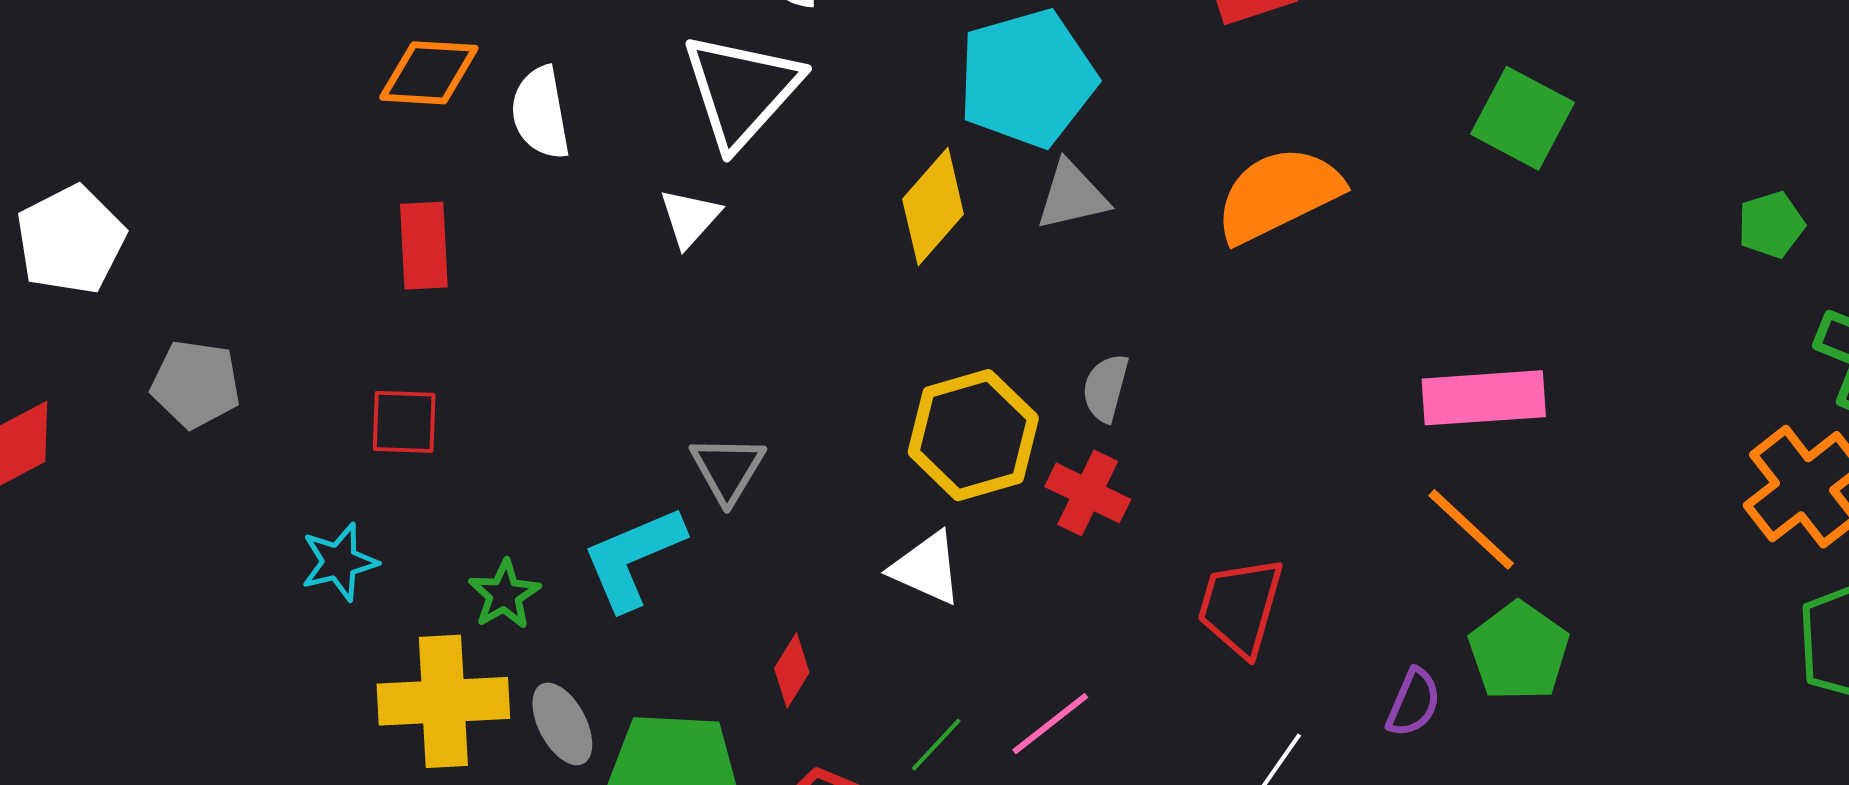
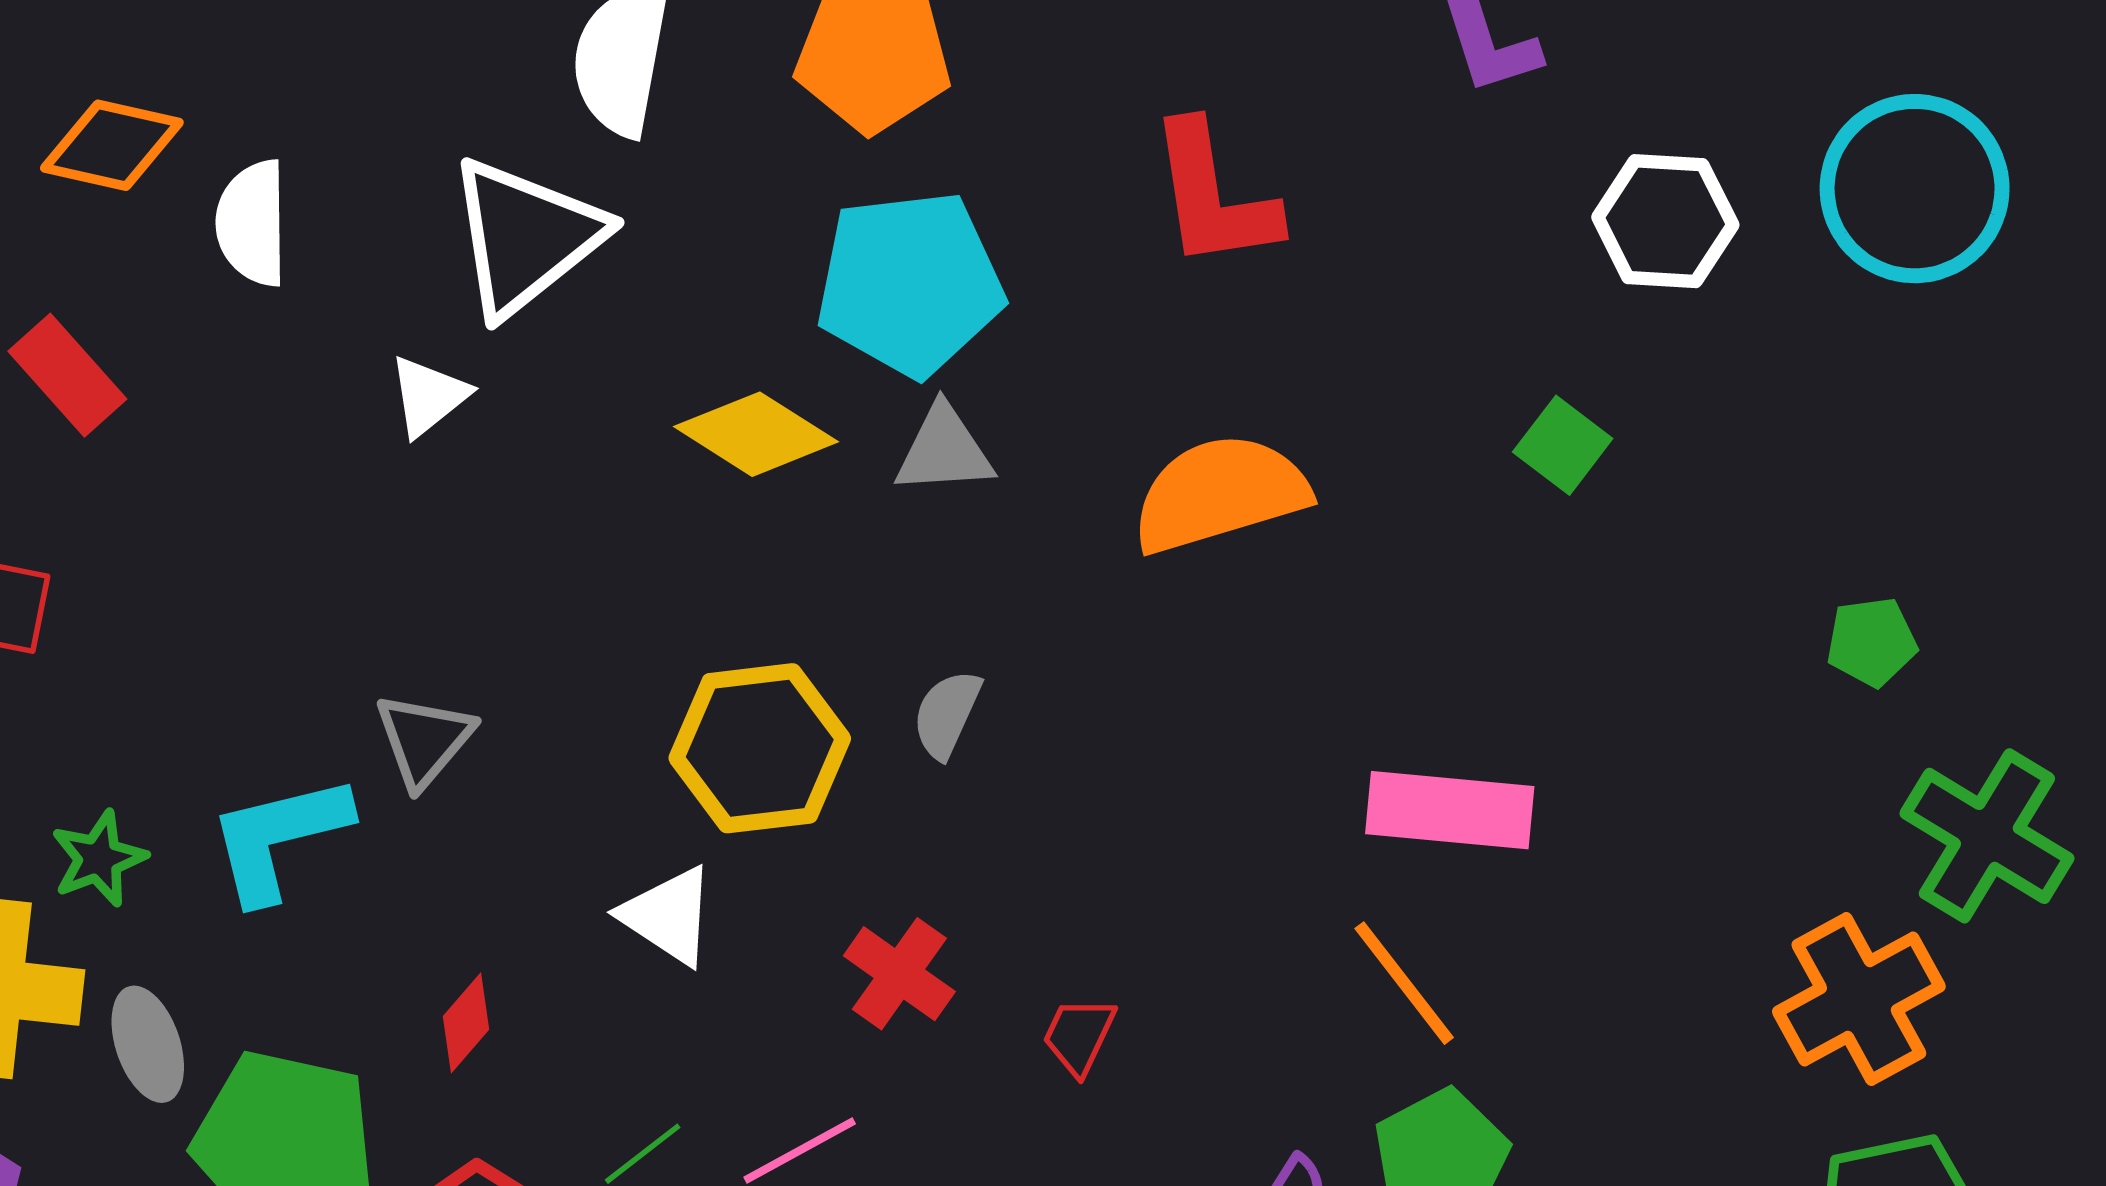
green square: (1522, 118) -> (1563, 445), size x0.7
yellow diamond: (933, 207) -> (756, 434), turned 72
red rectangle: (424, 246) -> (67, 375), turned -48
red cross: (1088, 493) -> (899, 974), moved
red trapezoid: (1240, 606) -> (1079, 1036), size x0.6

